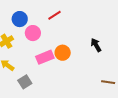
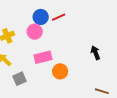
blue circle: (20, 19) -> (41, 17), moved
orange circle: (63, 53) -> (60, 71), moved

